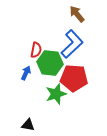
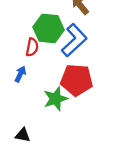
green hexagon: (50, 63) -> (48, 28), moved

